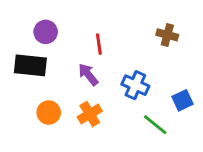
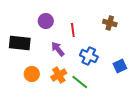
purple circle: (46, 32) -> (46, 21), moved
red line: (99, 44) -> (73, 30), moved
green line: (155, 125) -> (80, 82), moved

